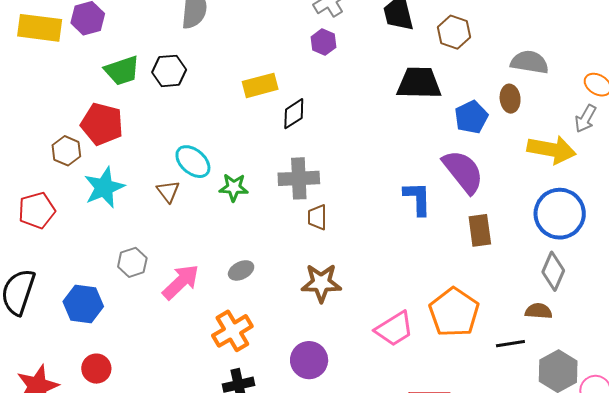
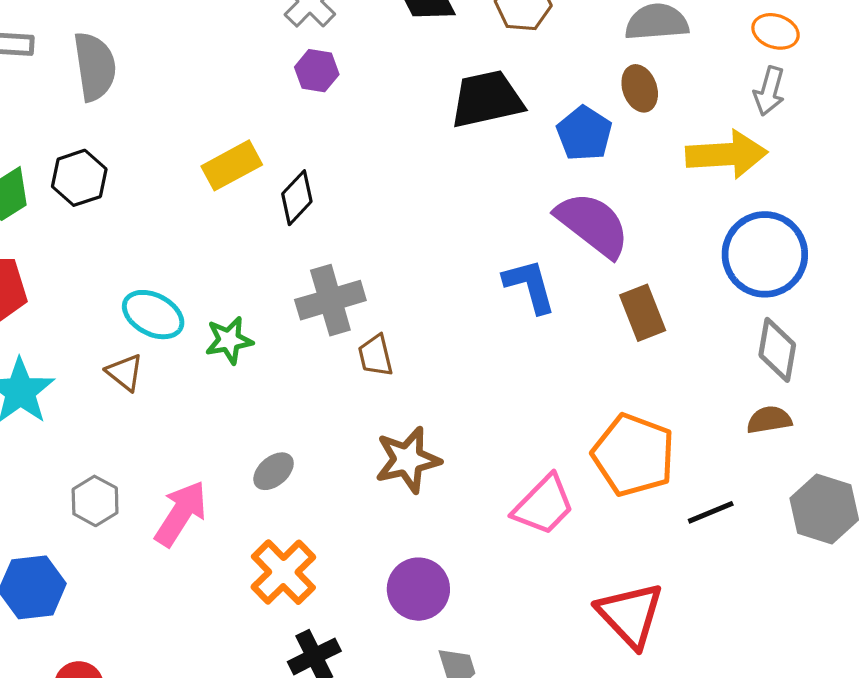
black line: (510, 344) -> (711, 512), moved

